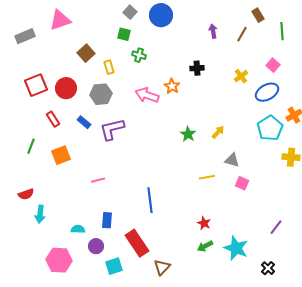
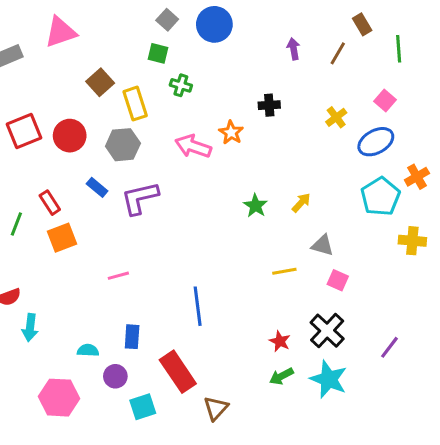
yellow rectangle: (109, 67) -> (135, 104), size x1.5
red rectangle: (53, 119) -> (50, 203), moved
black cross: (268, 268) -> (327, 331), moved, size x1.6

